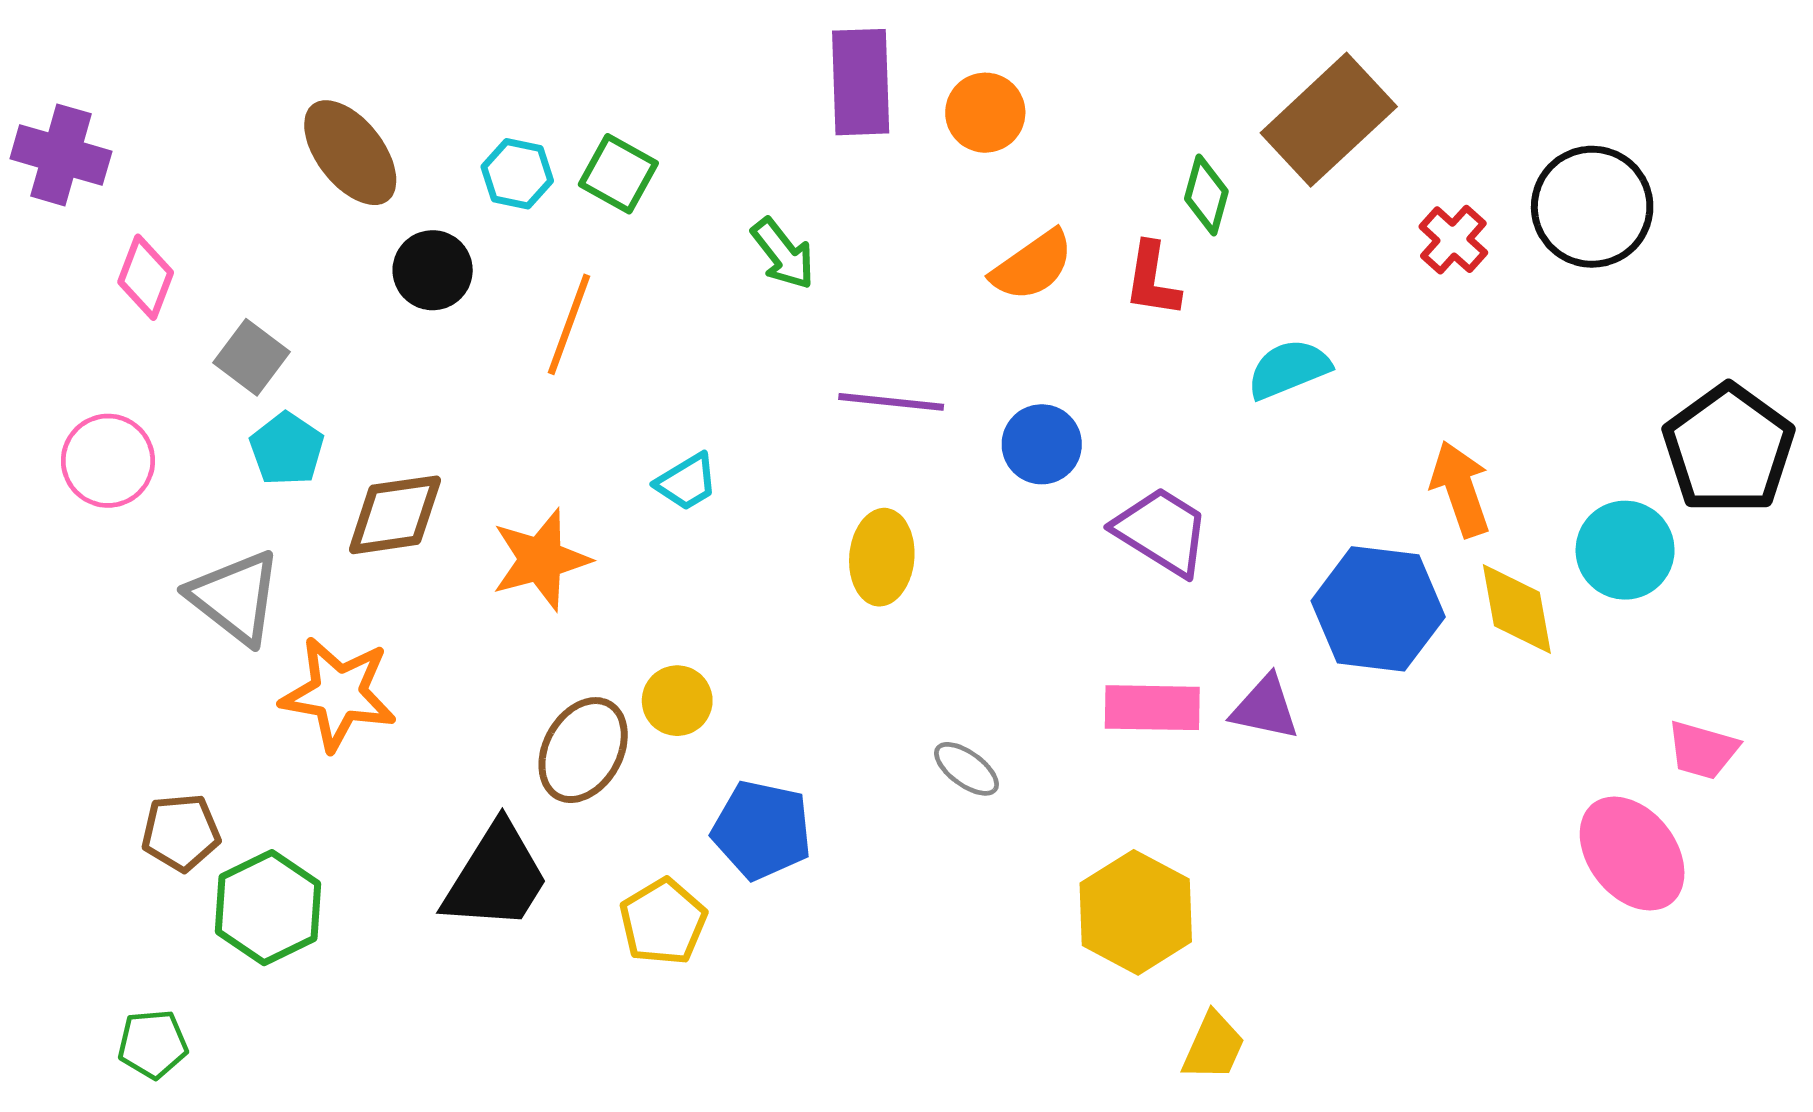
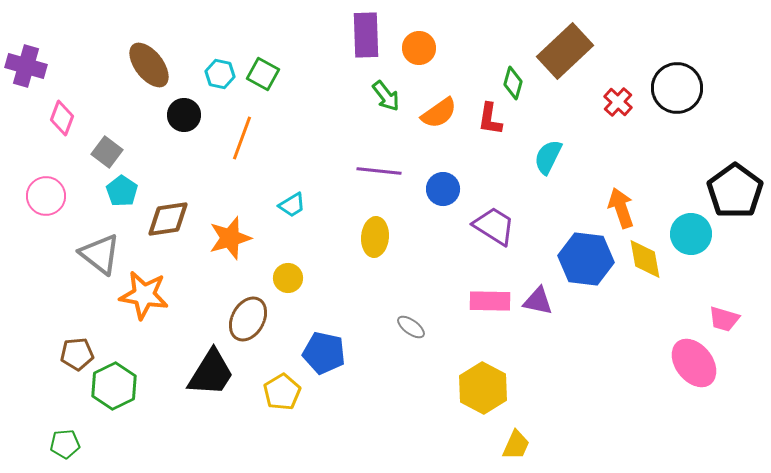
green arrow: (783, 254) -> (386, 96), moved
cyan semicircle: (1289, 369) -> (548, 157), turned -42
yellow circle: (677, 701) -> (288, 278), moved

